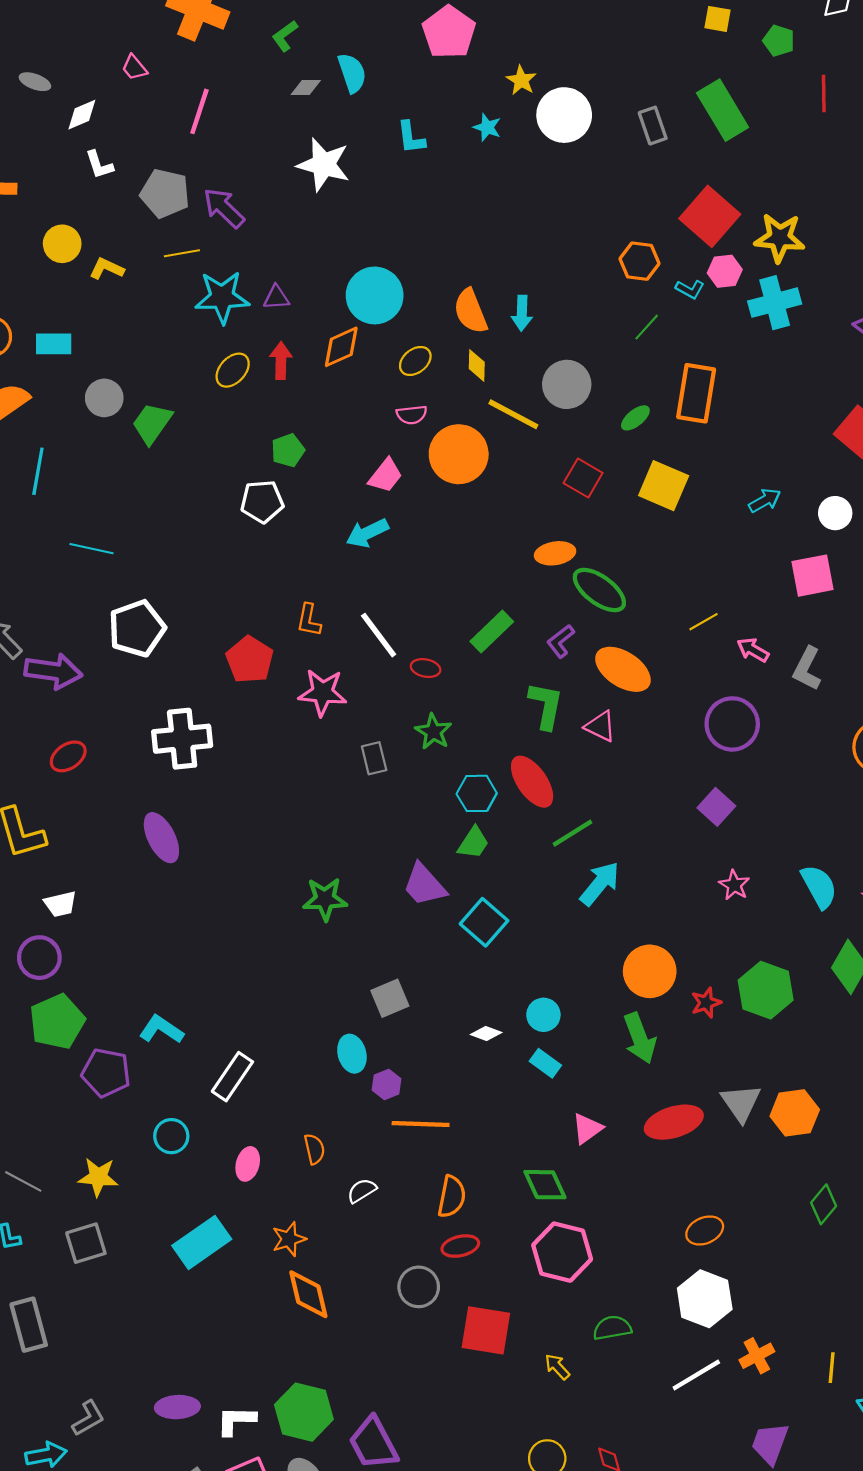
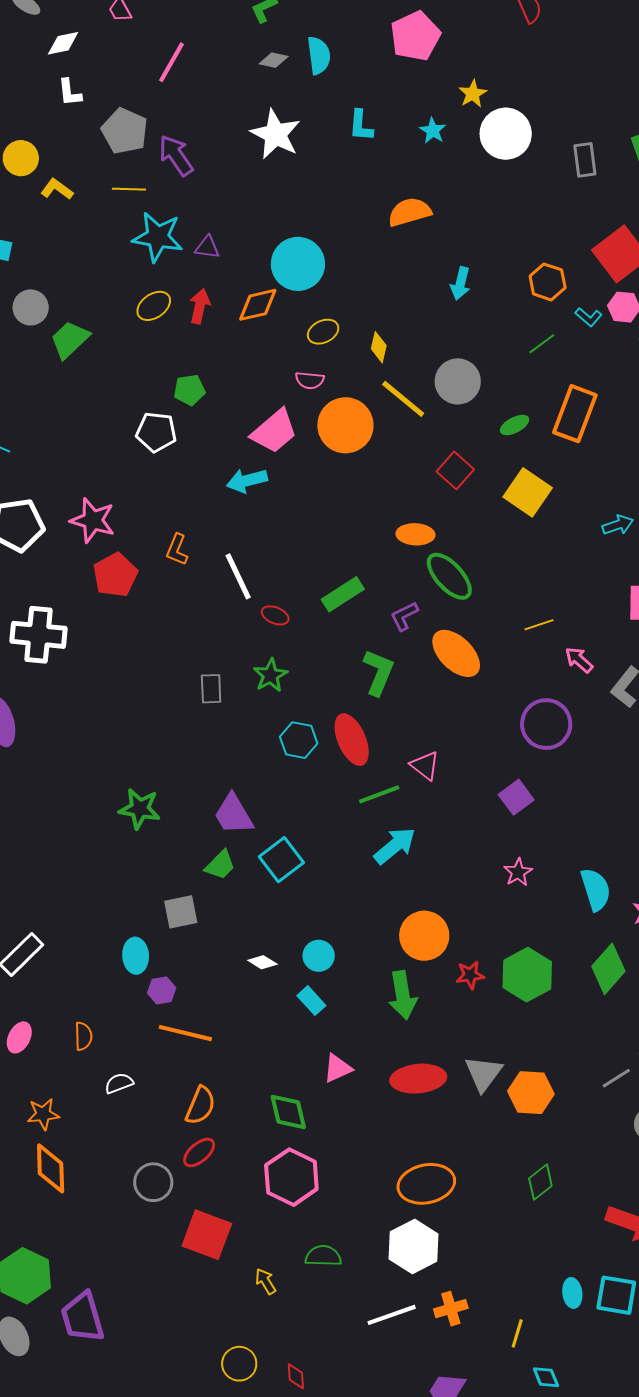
orange semicircle: (471, 311) -> (409, 212), moved, turned 84
cyan arrow: (522, 313) -> (460, 283), moved
pink trapezoid: (385, 476) -> (274, 431), size x1.4
pink star: (323, 693) -> (93, 520), moved
pink triangle: (600, 726) -> (425, 766), moved
green trapezoid: (473, 843) -> (220, 865), moved
orange ellipse: (705, 1230) -> (426, 1184), size x1.6
red ellipse: (460, 1246) -> (199, 1152), turned -40

